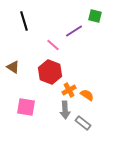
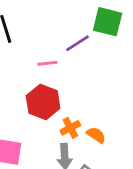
green square: (95, 16) -> (108, 22), size x1.5
pink line: (53, 45) -> (47, 63), turned -48

